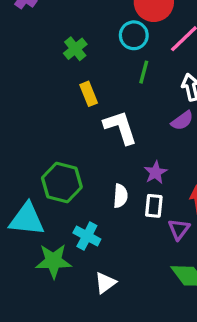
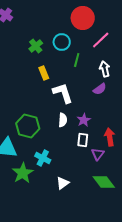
cyan circle: (134, 35) -> (62, 42), moved
white semicircle: (120, 196) -> (63, 120), moved
green star: (54, 261) -> (23, 173), turned -30
white triangle: (105, 283) -> (63, 183), moved

